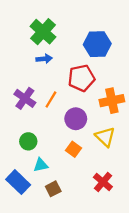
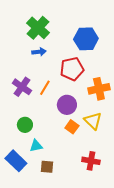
orange square: (74, 149) -> (72, 127), moved
red cross: (103, 182) -> (91, 161), turned -30
brown square: (53, 189) -> (47, 167), turned 32

